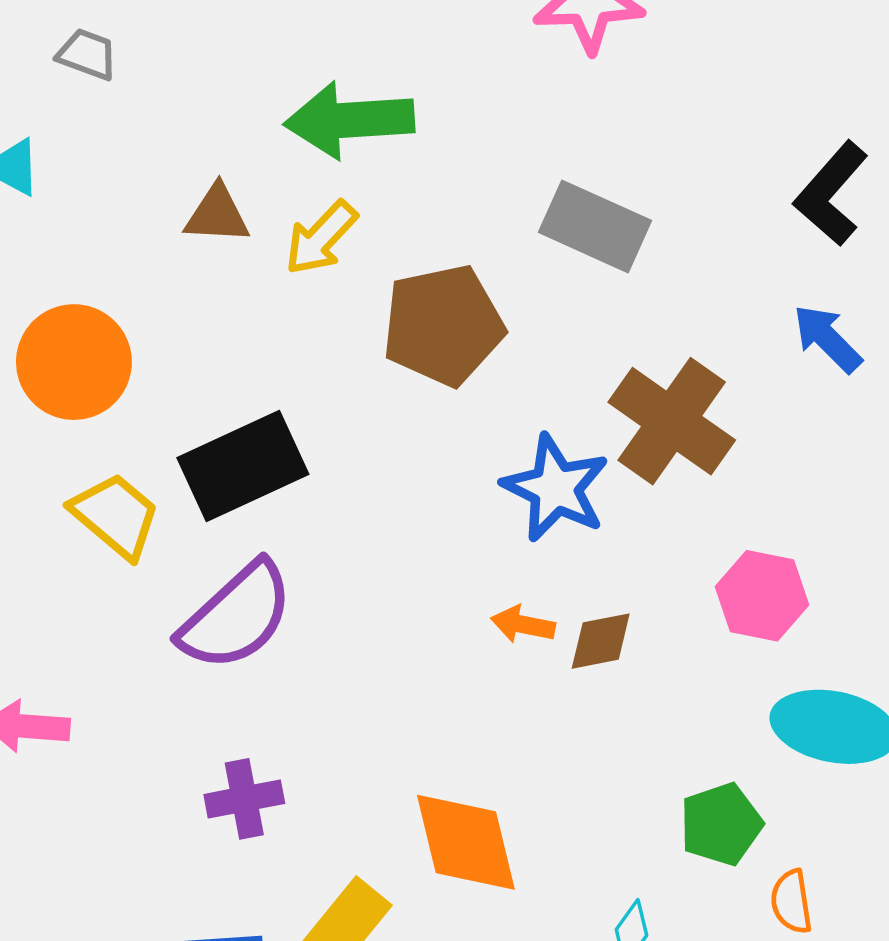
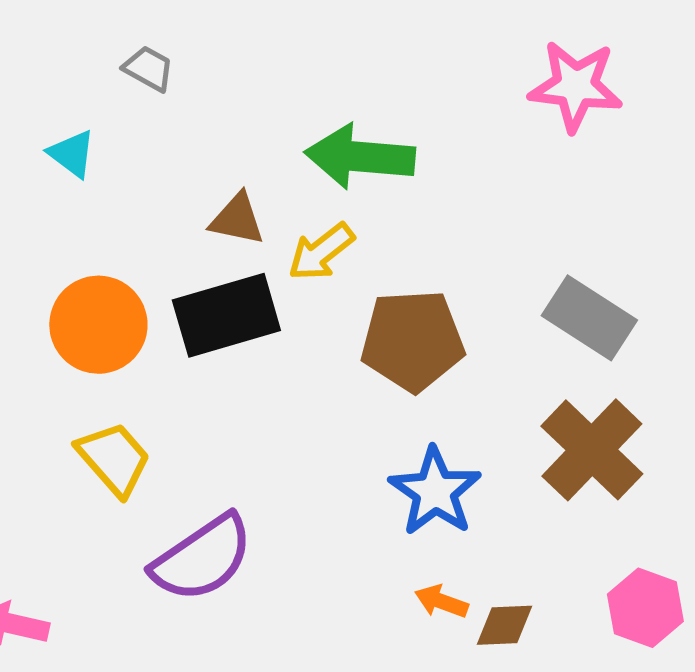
gray rectangle: (595, 226) -> (589, 318), moved
black rectangle: (243, 466) -> (226, 315), moved
blue star: (556, 488) -> (435, 491), moved

